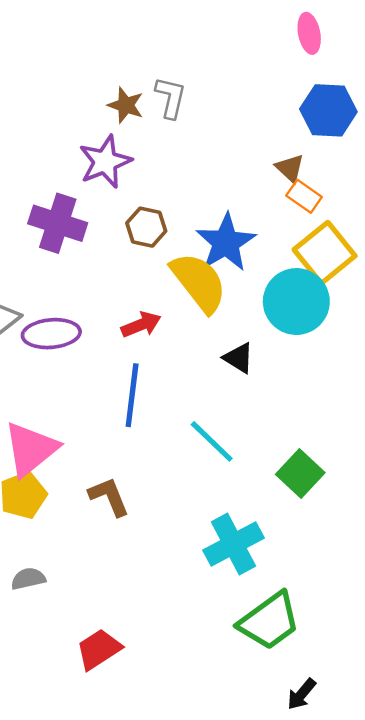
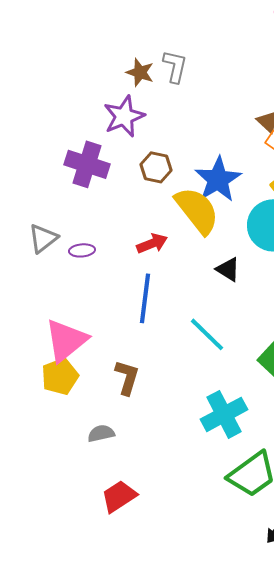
purple ellipse: (51, 334) -> (82, 250), size x0.6
brown L-shape: (109, 497) -> (127, 377), turned 39
gray semicircle: (28, 579) -> (101, 433), moved

